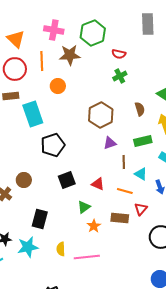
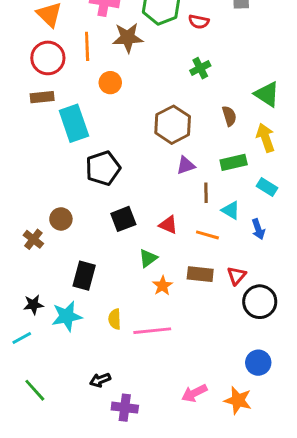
red semicircle: (119, 54) -> (199, 22), moved
red triangle: (141, 209) -> (236, 276), moved

